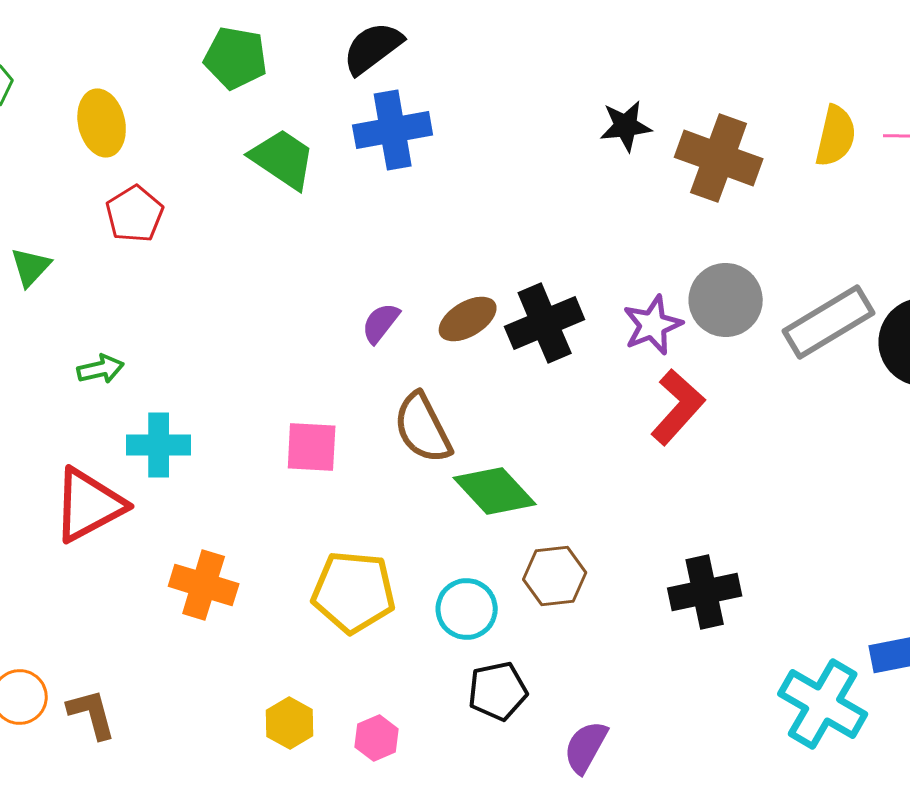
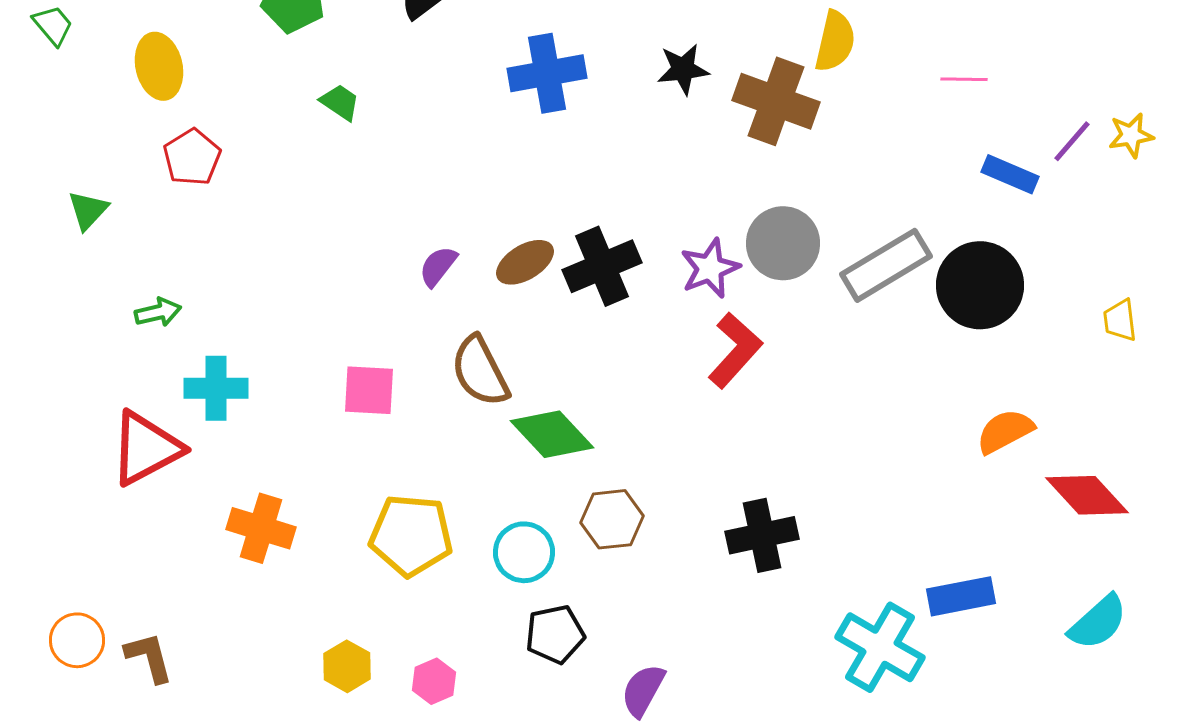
blue cross: (393, 130) -> (547, 73), moved
yellow semicircle: (836, 136) -> (835, 41), moved
green trapezoid: (283, 159) -> (340, 102), size x0.6

